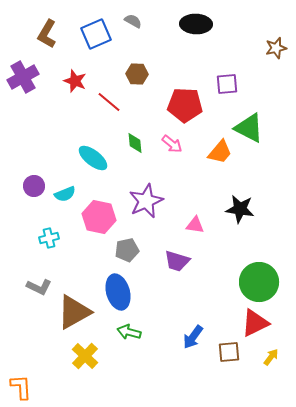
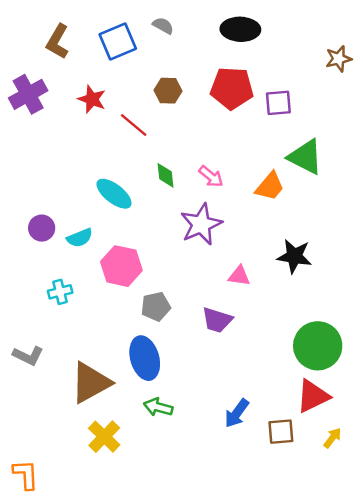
red pentagon: (185, 105) -> (232, 88), moved
purple star: (146, 201) -> (201, 224), moved
gray L-shape: (39, 287) -> (28, 356), moved

